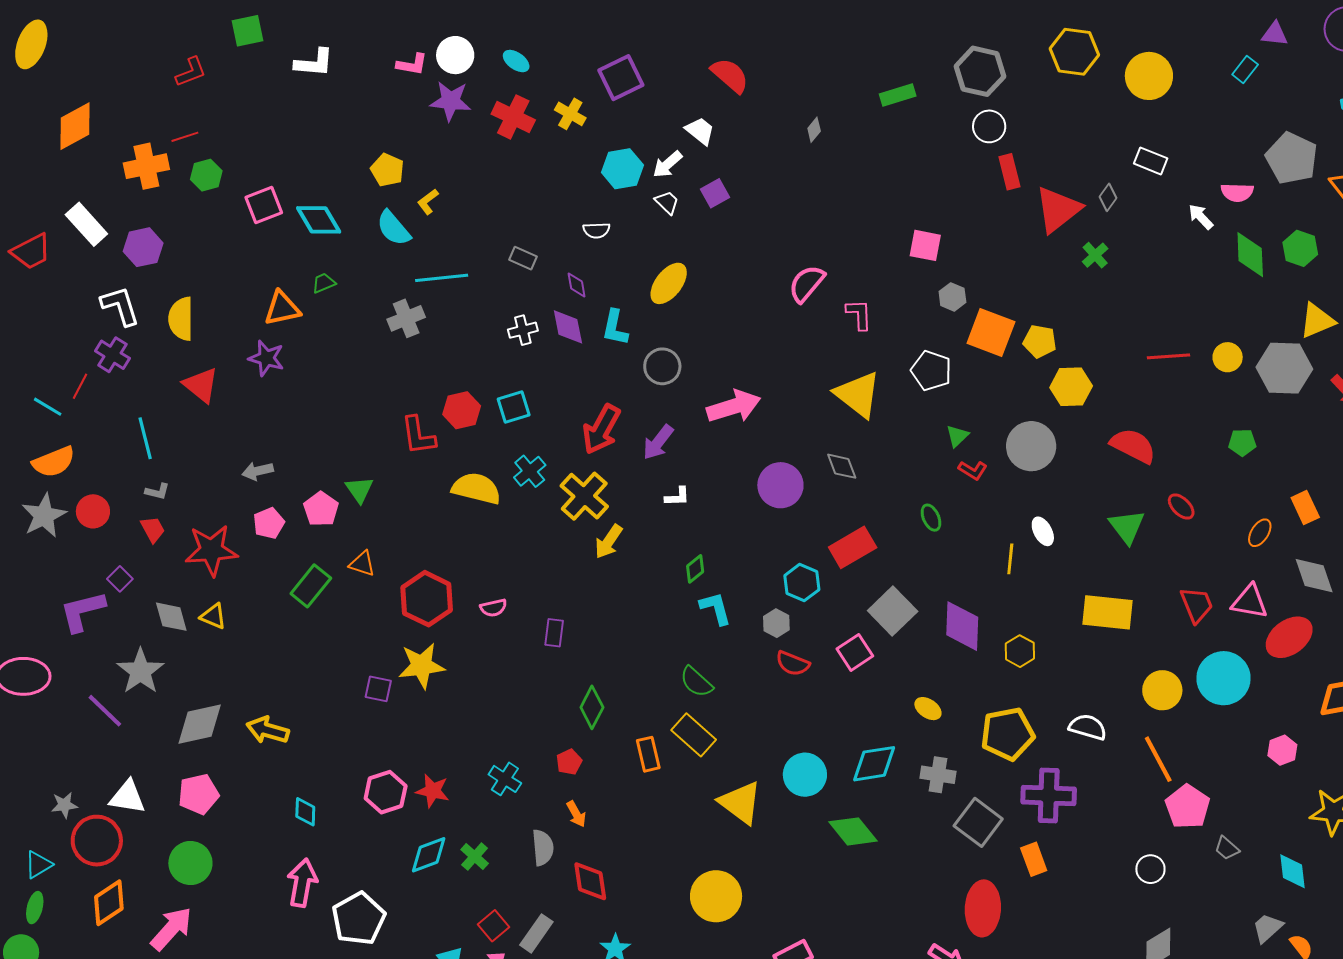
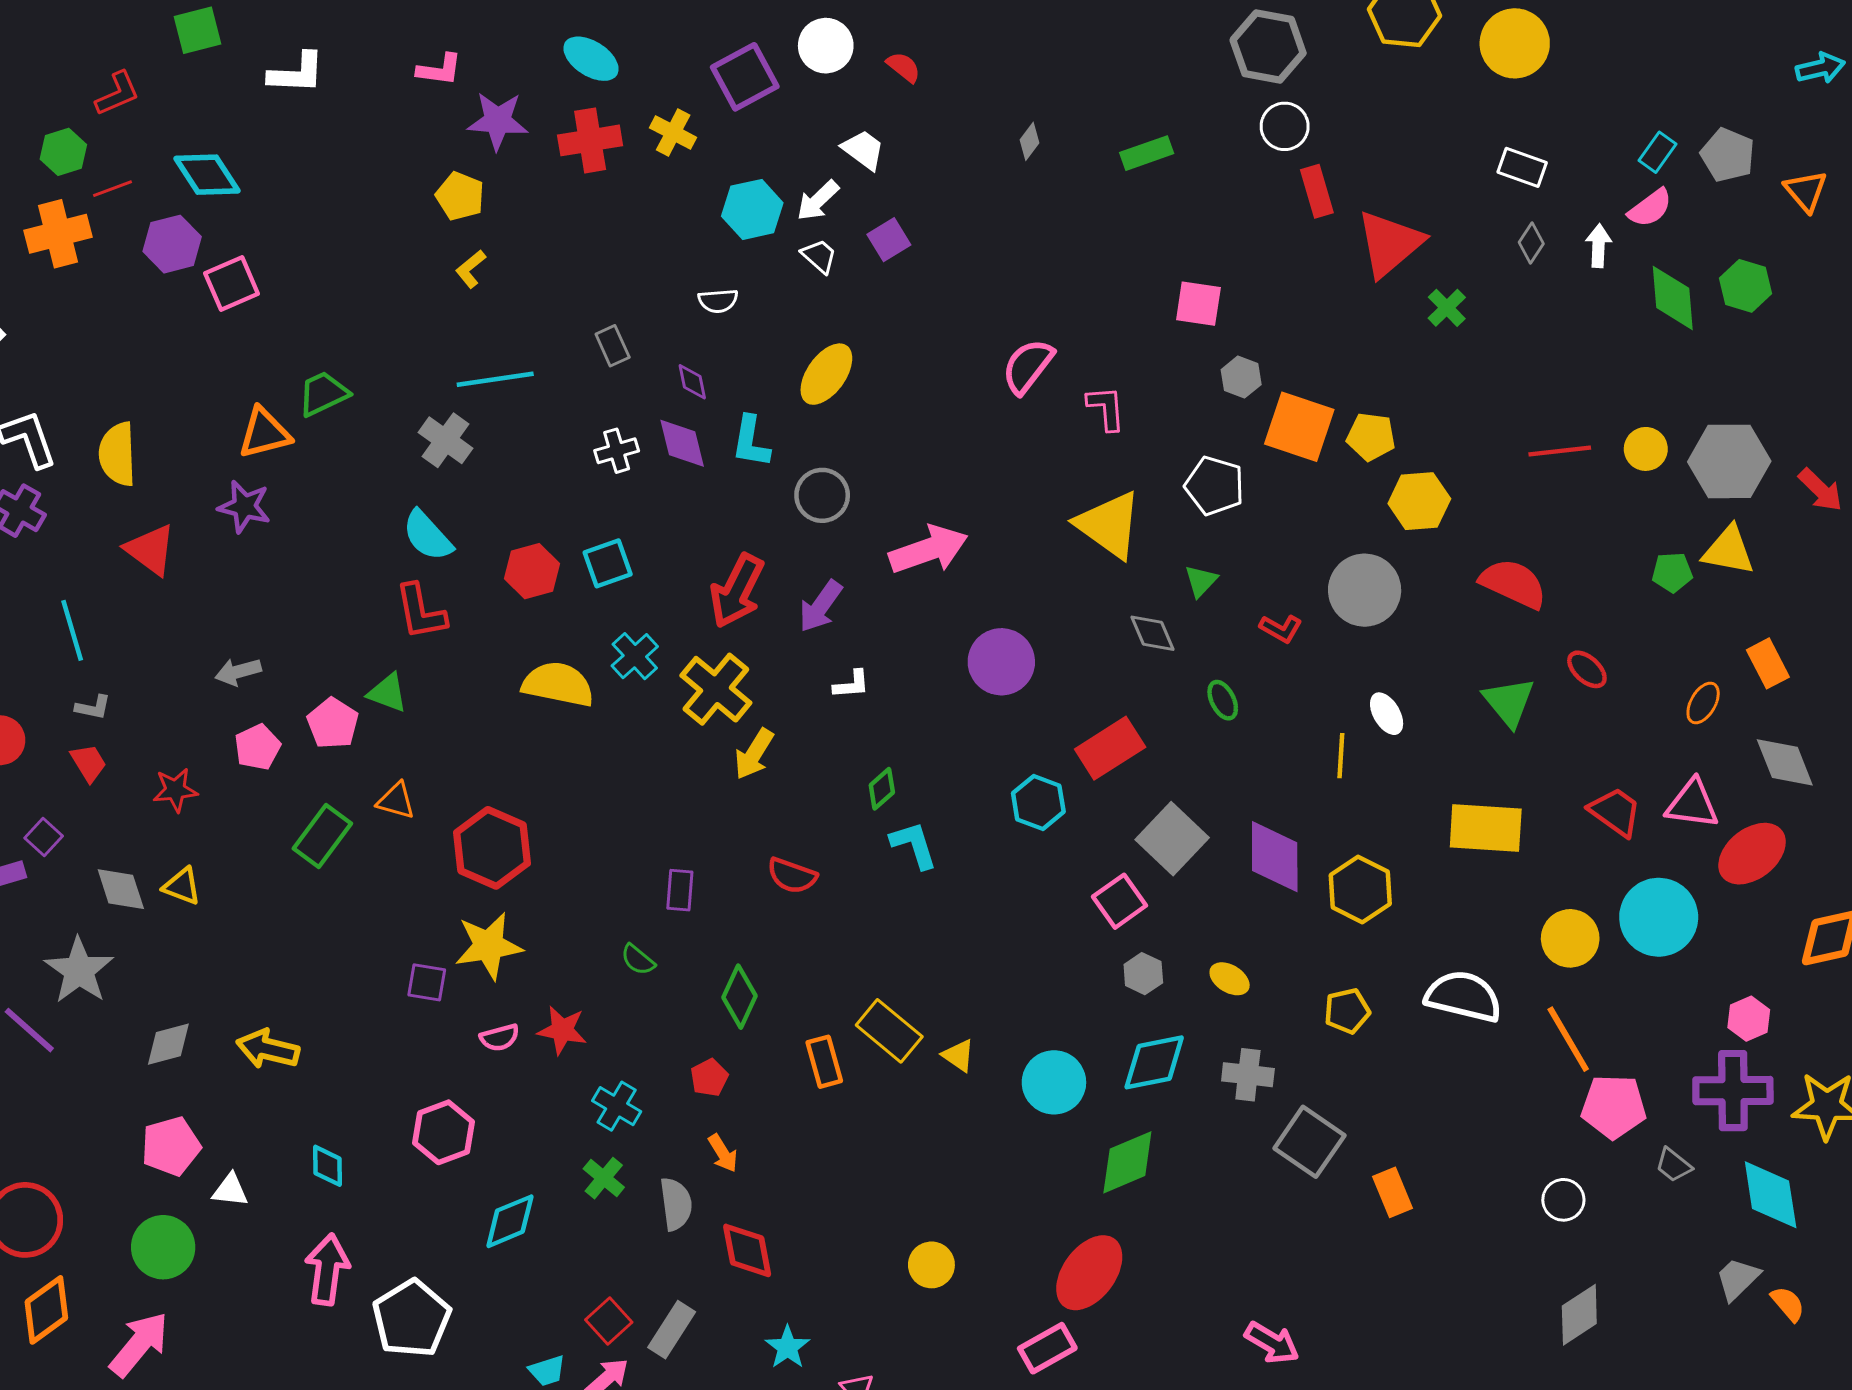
white circle: (455, 55) -> (826, 46), moved
cyan ellipse: (516, 61) -> (591, 59), size x1.4
cyan rectangle: (1245, 69) -> (1658, 152), moved
red semicircle: (730, 75) -> (904, 67), size x0.6
green rectangle: (898, 95) -> (1147, 153), moved
red cross: (513, 117) -> (590, 140), turned -33
gray pentagon: (1292, 158) -> (1728, 155), size x0.7
yellow pentagon: (387, 170) -> (460, 196), moved
green hexagon: (206, 175) -> (63, 152), moved
pink semicircle: (1237, 192) -> (1650, 208), turned -36
gray diamond: (1108, 197) -> (1531, 243), moved
white arrow: (1201, 217) -> (1598, 246), turned 48
cyan diamond: (319, 220) -> (207, 175), moved
cyan semicircle: (393, 228) -> (427, 536), moved
purple hexagon: (143, 247) -> (172, 244), moved
gray rectangle: (523, 258) -> (613, 346), turned 44
green trapezoid: (324, 283) -> (323, 394), size x1.5
gray cross: (406, 318) -> (446, 440), turned -30
yellow triangle: (1317, 321) -> (1729, 551), moved, turned 36
red L-shape: (418, 436) -> (421, 612), moved
green triangle: (957, 436) -> (1201, 581), moved
gray diamond: (842, 466) -> (1152, 633), moved
green triangle: (359, 490) -> (388, 693), turned -32
red star: (211, 550) -> (175, 790), size x0.6
red trapezoid: (1197, 605) -> (1615, 812), turned -30
pink semicircle: (494, 608) -> (500, 1038), moved
gray hexagon: (776, 623) -> (1143, 974), moved
yellow hexagon: (1020, 651) -> (1360, 889), size x1.4
red semicircle: (793, 663) -> (792, 876), moved
green semicircle: (696, 682) -> (638, 960), moved, size x0.7
gray diamond: (200, 724) -> (168, 1044), size x0.7
white semicircle: (1088, 727) -> (1464, 996), size x1.4
yellow pentagon: (1008, 734) -> (1347, 1011), size x0.6
red star: (433, 791) -> (562, 1030), moved
purple cross: (1049, 795) -> (1733, 1091), moved
white triangle: (127, 797) -> (230, 1190), moved, size x0.7
yellow triangle: (740, 803) -> (958, 1056), moved, size x0.5
pink pentagon: (1187, 807) -> (1614, 1107), turned -30
green diamond: (853, 831) -> (1127, 1162), turned -72
green cross: (475, 856) -> (604, 1178), moved
cyan diamond: (1292, 871) -> (1771, 1195), size x1.4
yellow circle: (716, 896) -> (931, 1265), size x0.6
red ellipse: (983, 908) -> (1089, 1273), moved, turned 36

